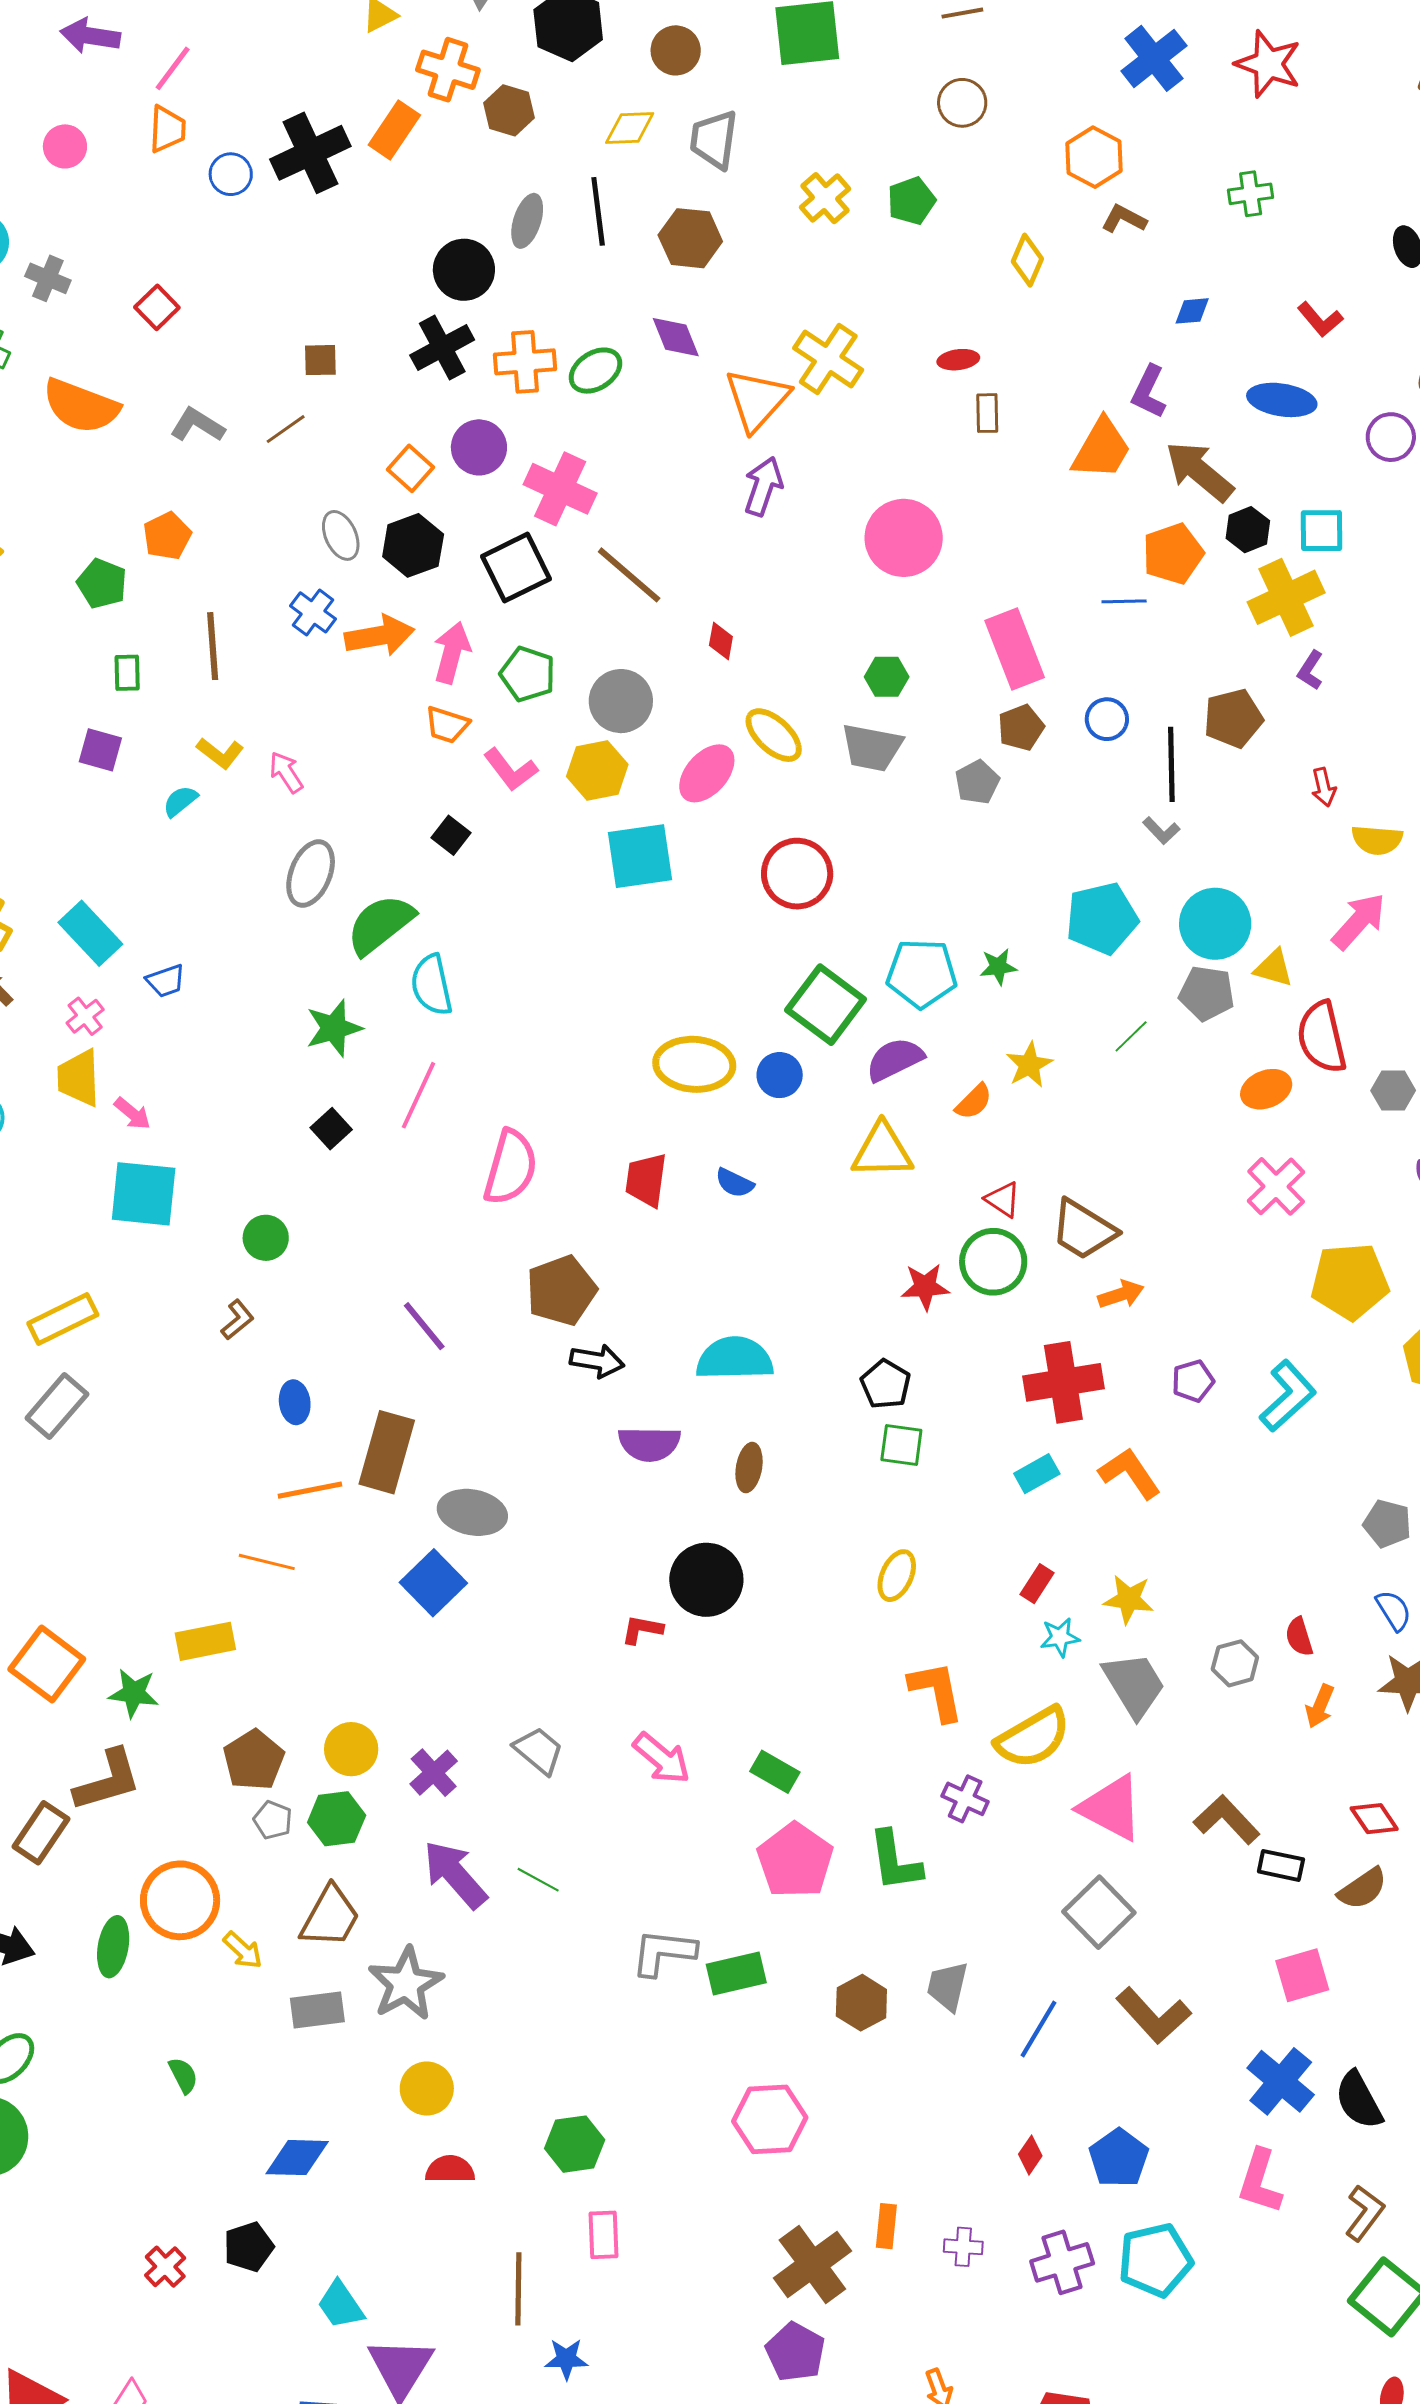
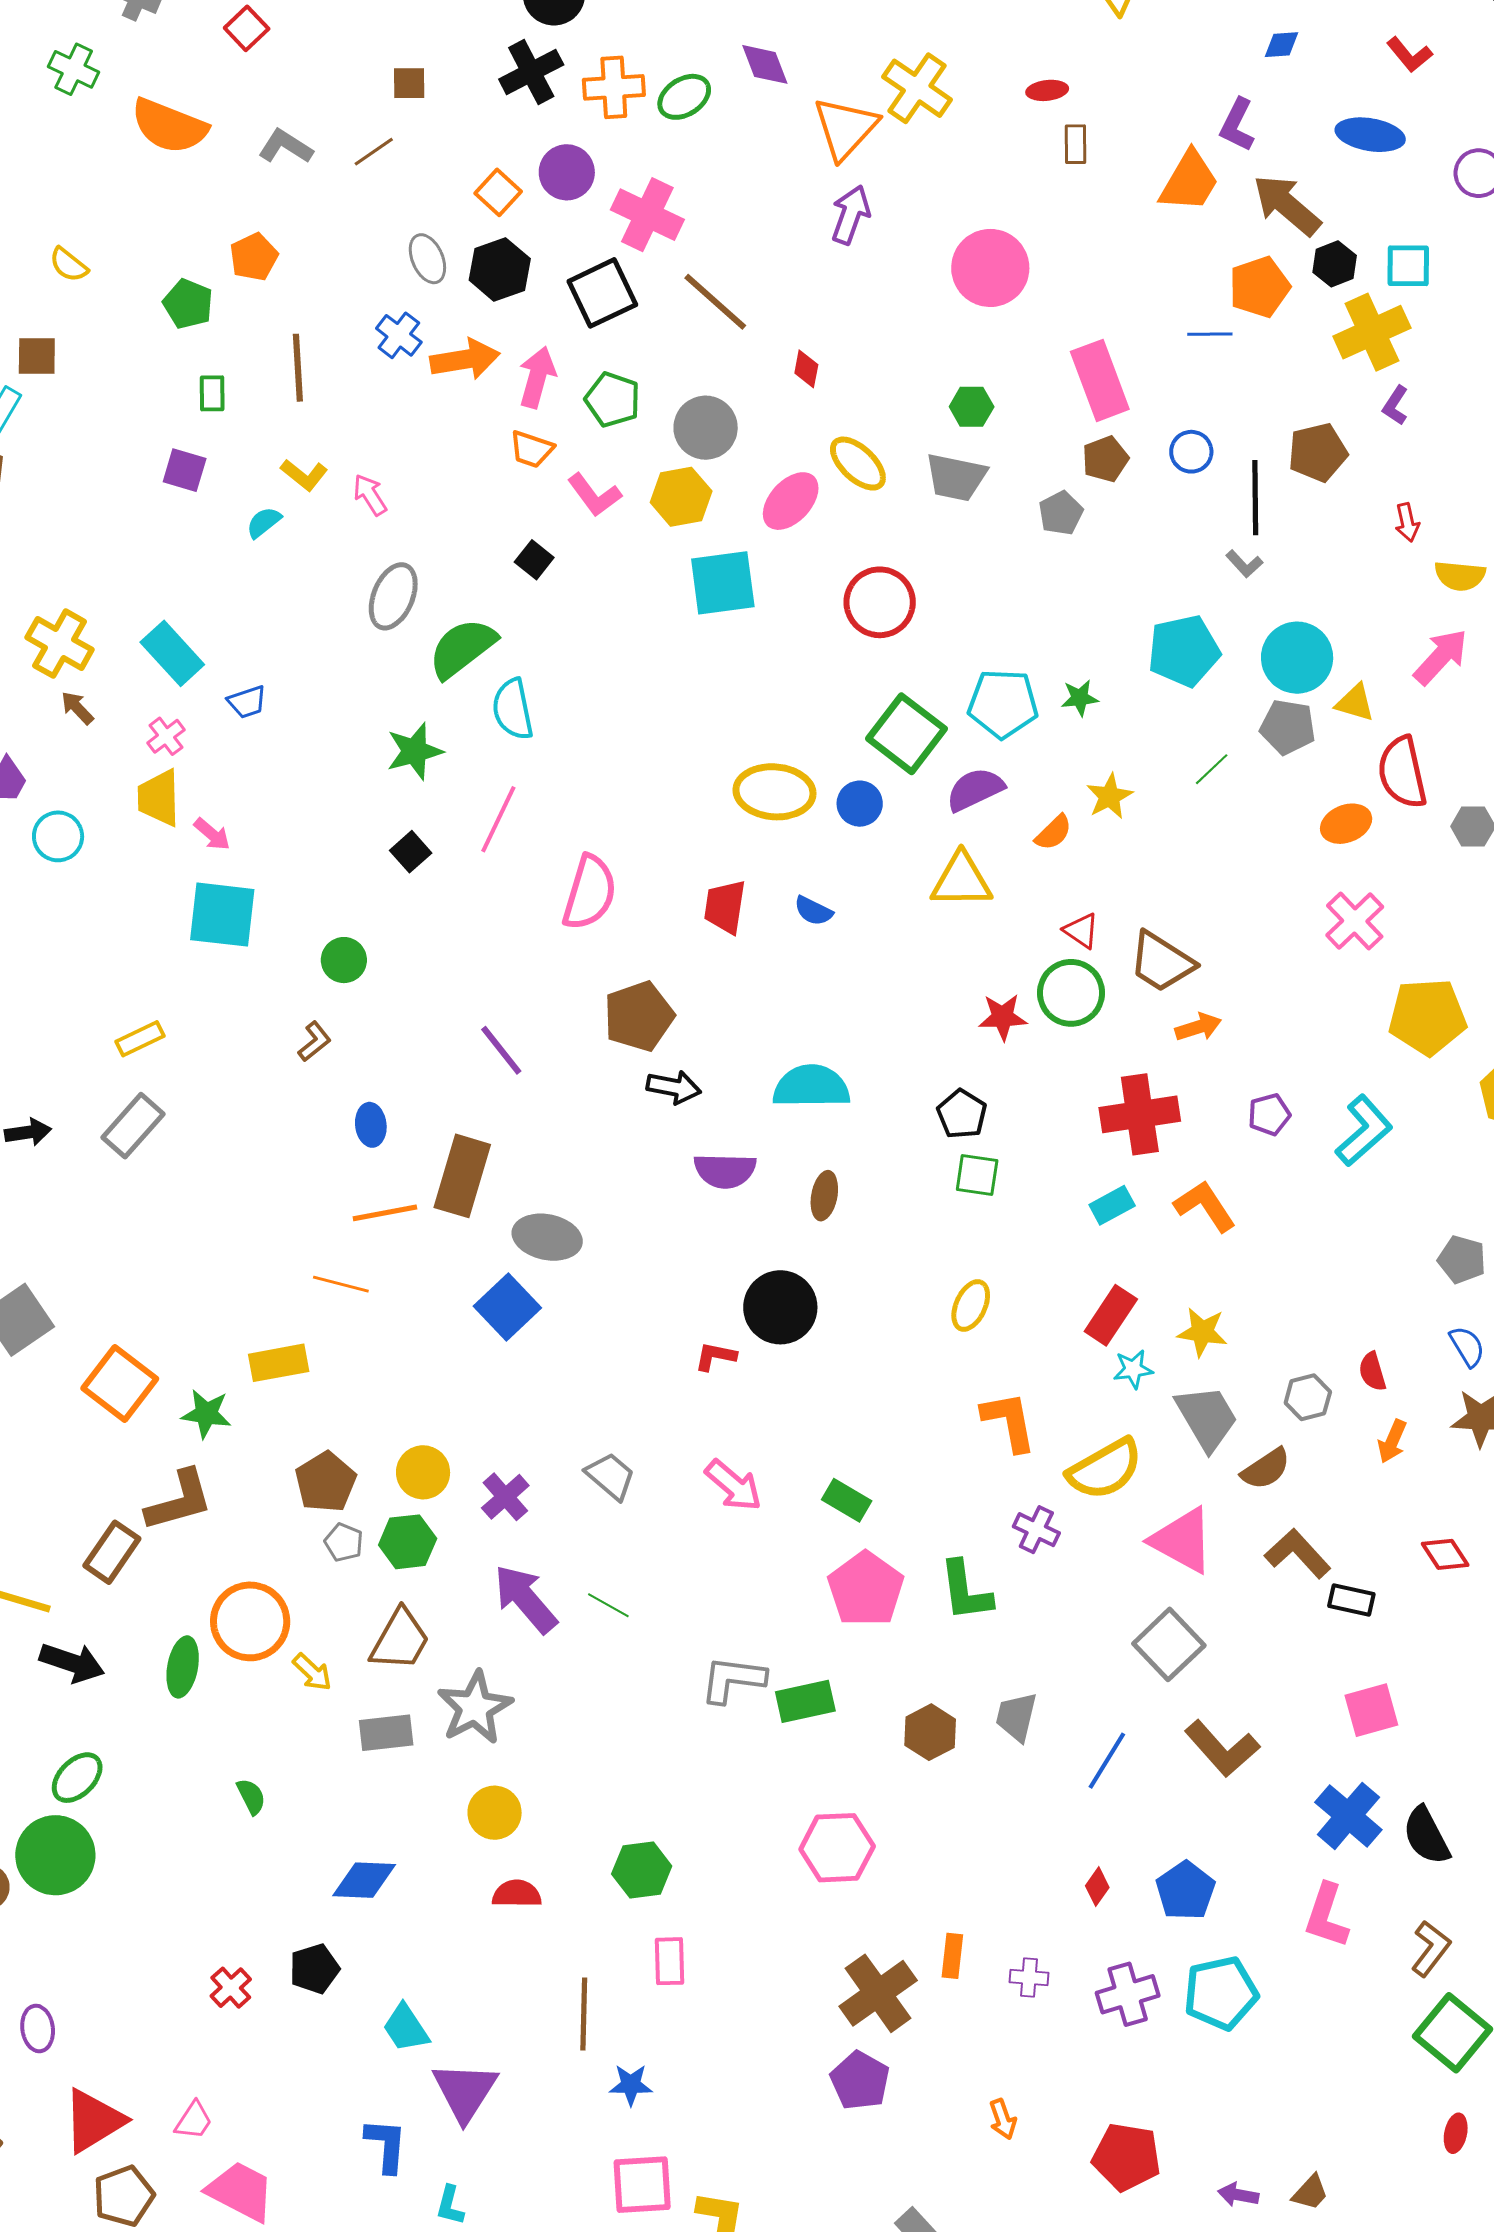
yellow rectangle: (63, 1319) -> (140, 1039), size x0.7
red rectangle: (1037, 1584) -> (1111, 1315), size x1.5
brown semicircle: (1363, 1889) -> (1266, 1469), moved

